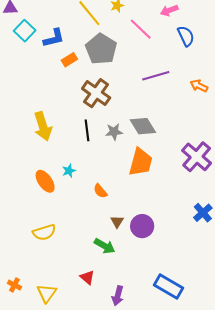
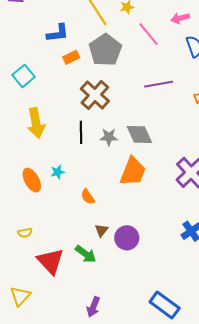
cyan square: (25, 31) -> (24, 76), moved
yellow semicircle: (44, 232) -> (25, 233), size x0.6
red triangle: (87, 277) -> (51, 261), moved, size x1.8
blue rectangle: (169, 286) -> (165, 305), moved

